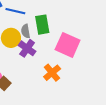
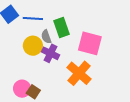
orange cross: (52, 73) -> (79, 73), size x1.4

